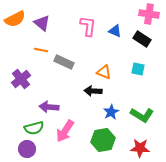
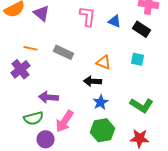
orange line: (41, 50) -> (31, 48), moved
blue star: (111, 112) -> (101, 102), moved
purple circle: (27, 149) -> (46, 139), moved

